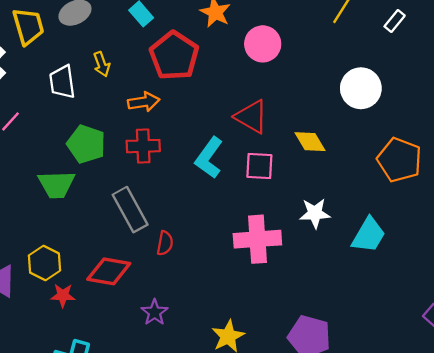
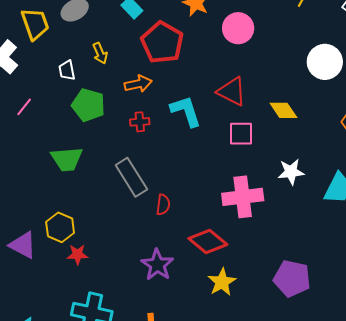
white trapezoid: (62, 82) -> (67, 70), size x0.7
green pentagon: (86, 144) -> (88, 105), moved
red cross: (143, 146) -> (140, 122), size x0.7
cyan L-shape: (209, 158) -> (186, 111), moved, turned 129
red diamond: (109, 271) -> (208, 241), moved, turned 33
purple star: (155, 312) -> (157, 265), size x1.4

